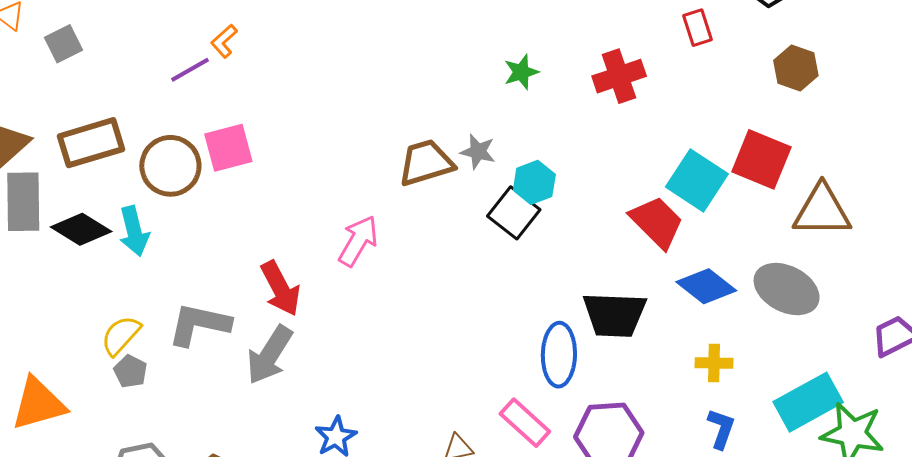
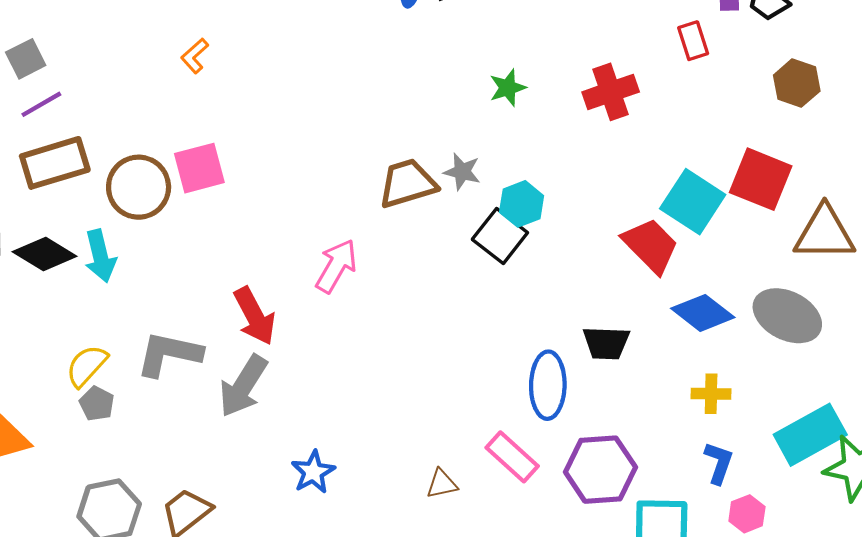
purple line: (190, 70) -> (41, 104), moved
black trapezoid: (614, 315) -> (606, 343), size x0.7

